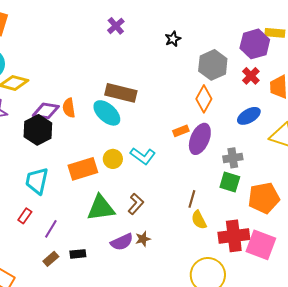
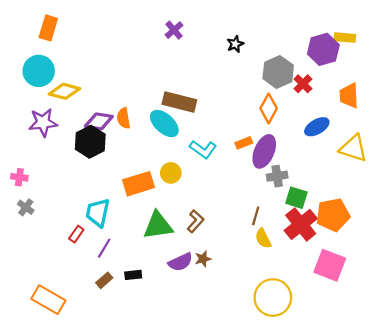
red cross: (251, 76) -> (303, 84), moved
cyan L-shape: (143, 156) -> (203, 149), moved
gray cross: (233, 158) -> (277, 176), moved
cyan trapezoid: (37, 181) -> (98, 213), moved
red cross: (234, 236) -> (301, 224), moved, turned -32

